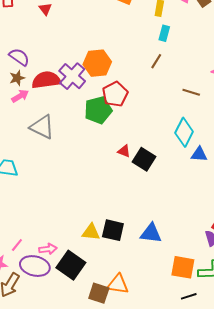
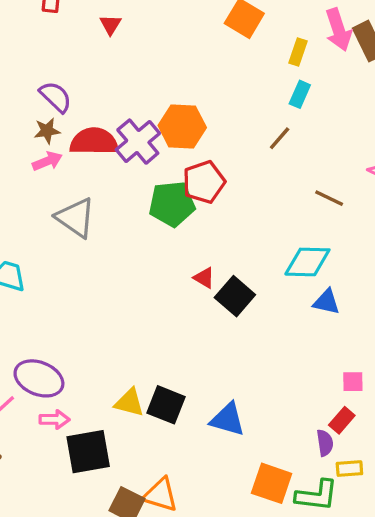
cyan diamond: (184, 132) -> (307, 262), turned 56
black square: (71, 265) -> (88, 452), turned 36
purple ellipse: (35, 266) -> (39, 378), moved

